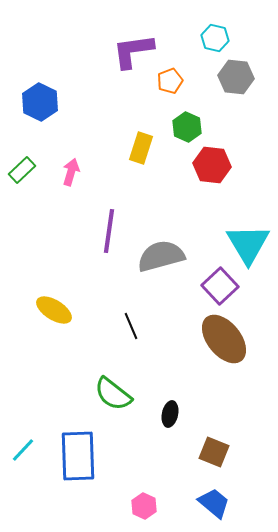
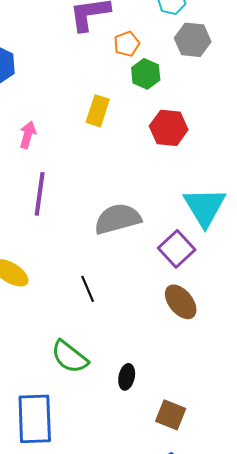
green hexagon: (187, 127) -> (146, 74), moved
purple line: (109, 231) -> (40, 194), moved
brown ellipse: (224, 339) -> (181, 302), size x0.7

